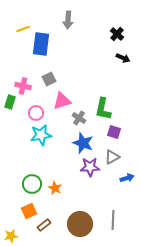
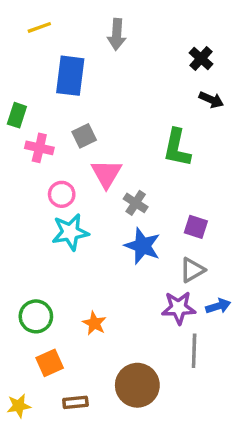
yellow line: (23, 29) -> (39, 27), moved
pink triangle: (62, 101) -> (106, 174), turned -42
green rectangle: (10, 102) -> (17, 115), moved
green L-shape: (103, 109) -> (177, 148), moved
purple star: (90, 167) -> (179, 308), moved
green circle: (32, 184) -> (36, 316), moved
gray line: (113, 220) -> (194, 351), moved
brown rectangle: (44, 225) -> (75, 402), moved, turned 32

